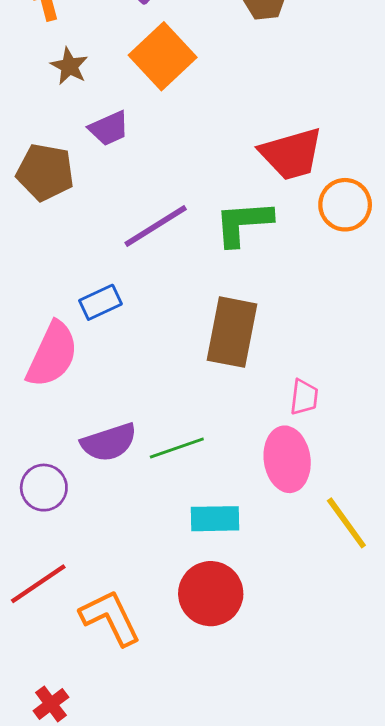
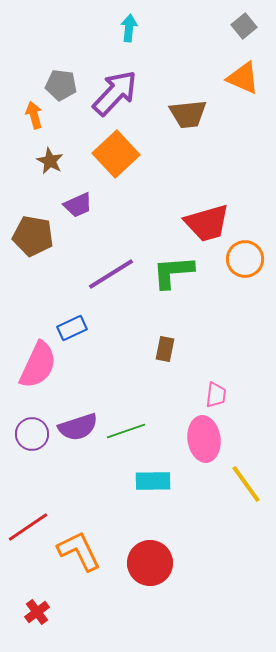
brown rectangle: (232, 332) -> (165, 349), size x0.5
purple circle: (44, 488) -> (32, 434), moved
red circle: (211, 594) -> (150, 563), moved

